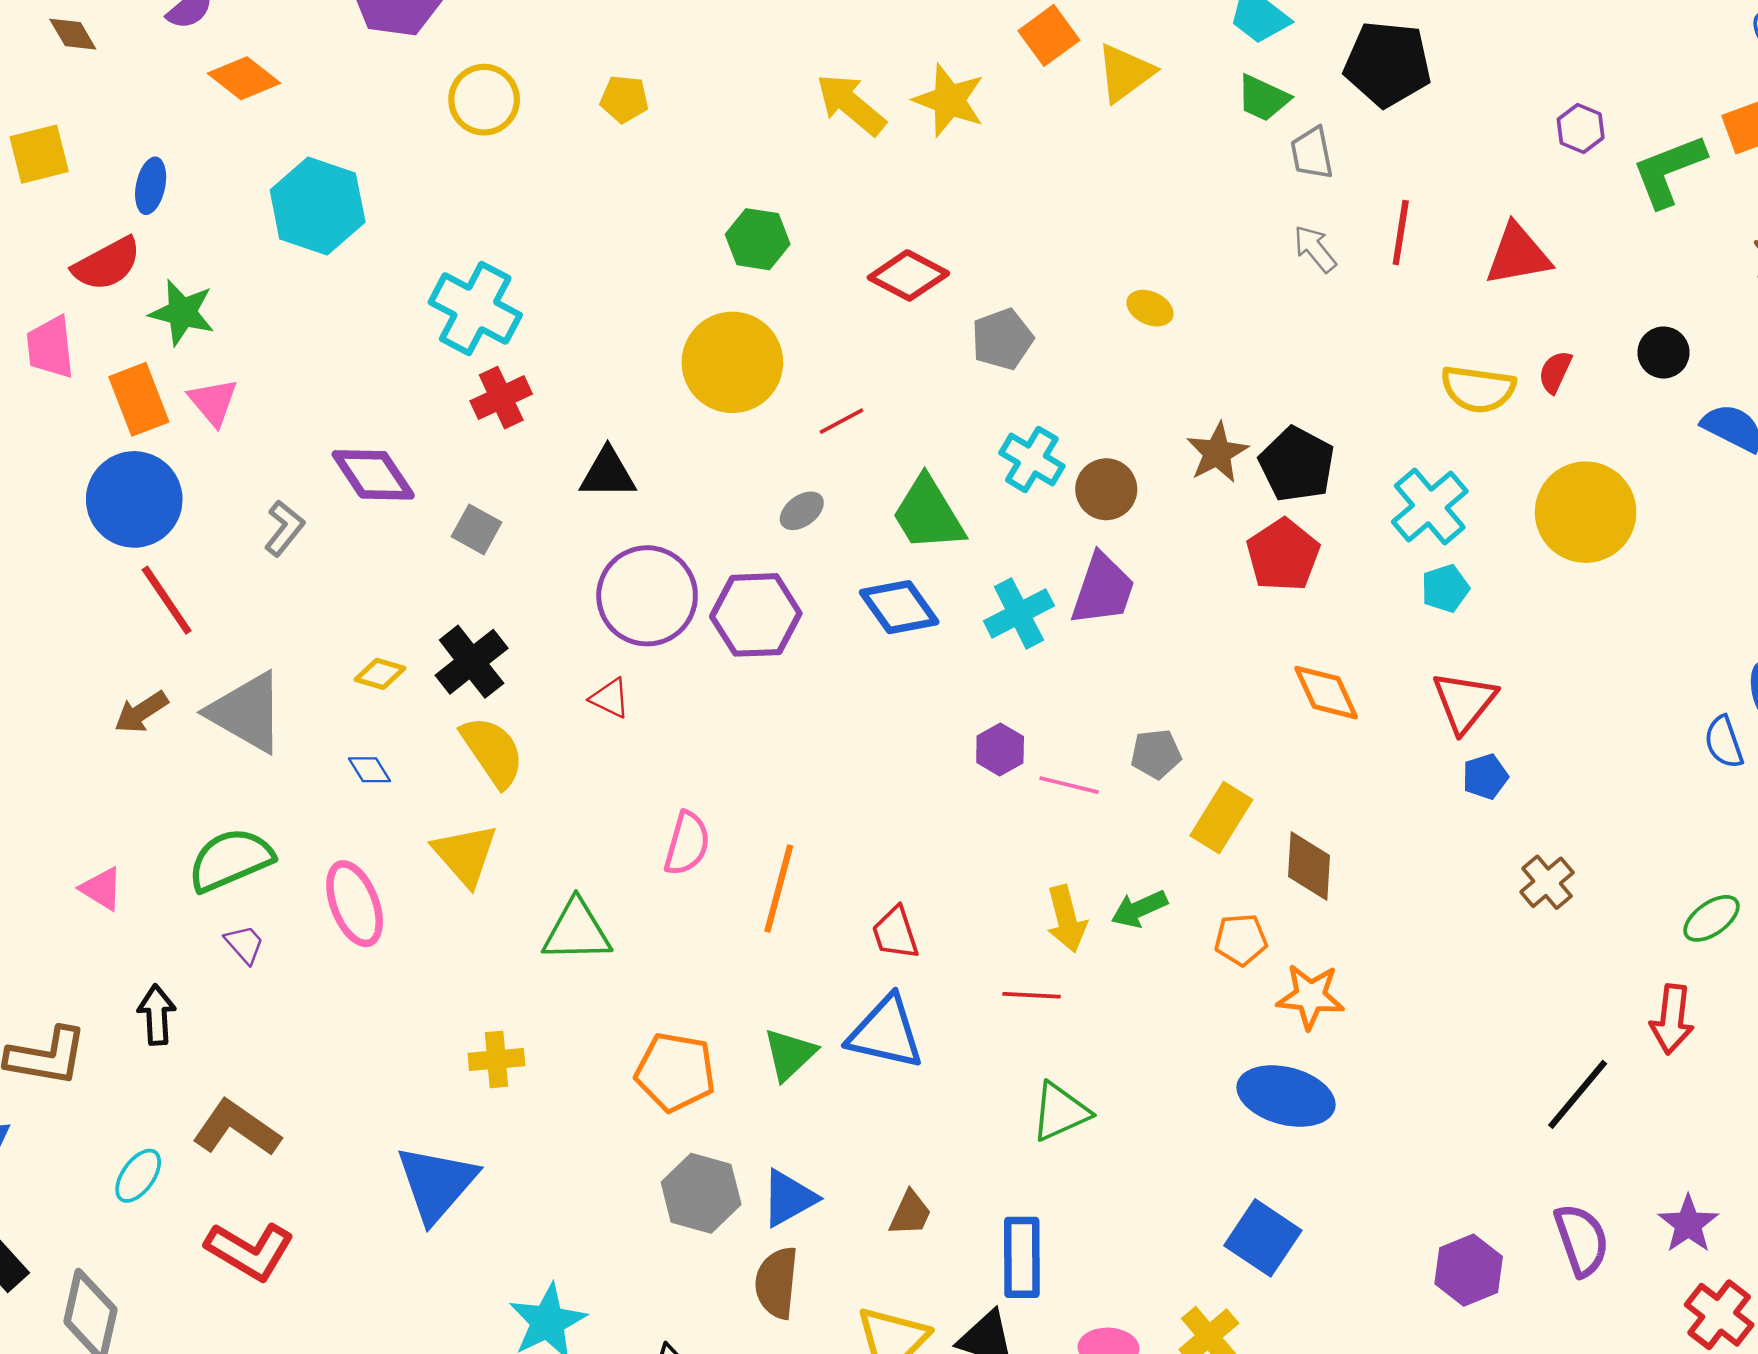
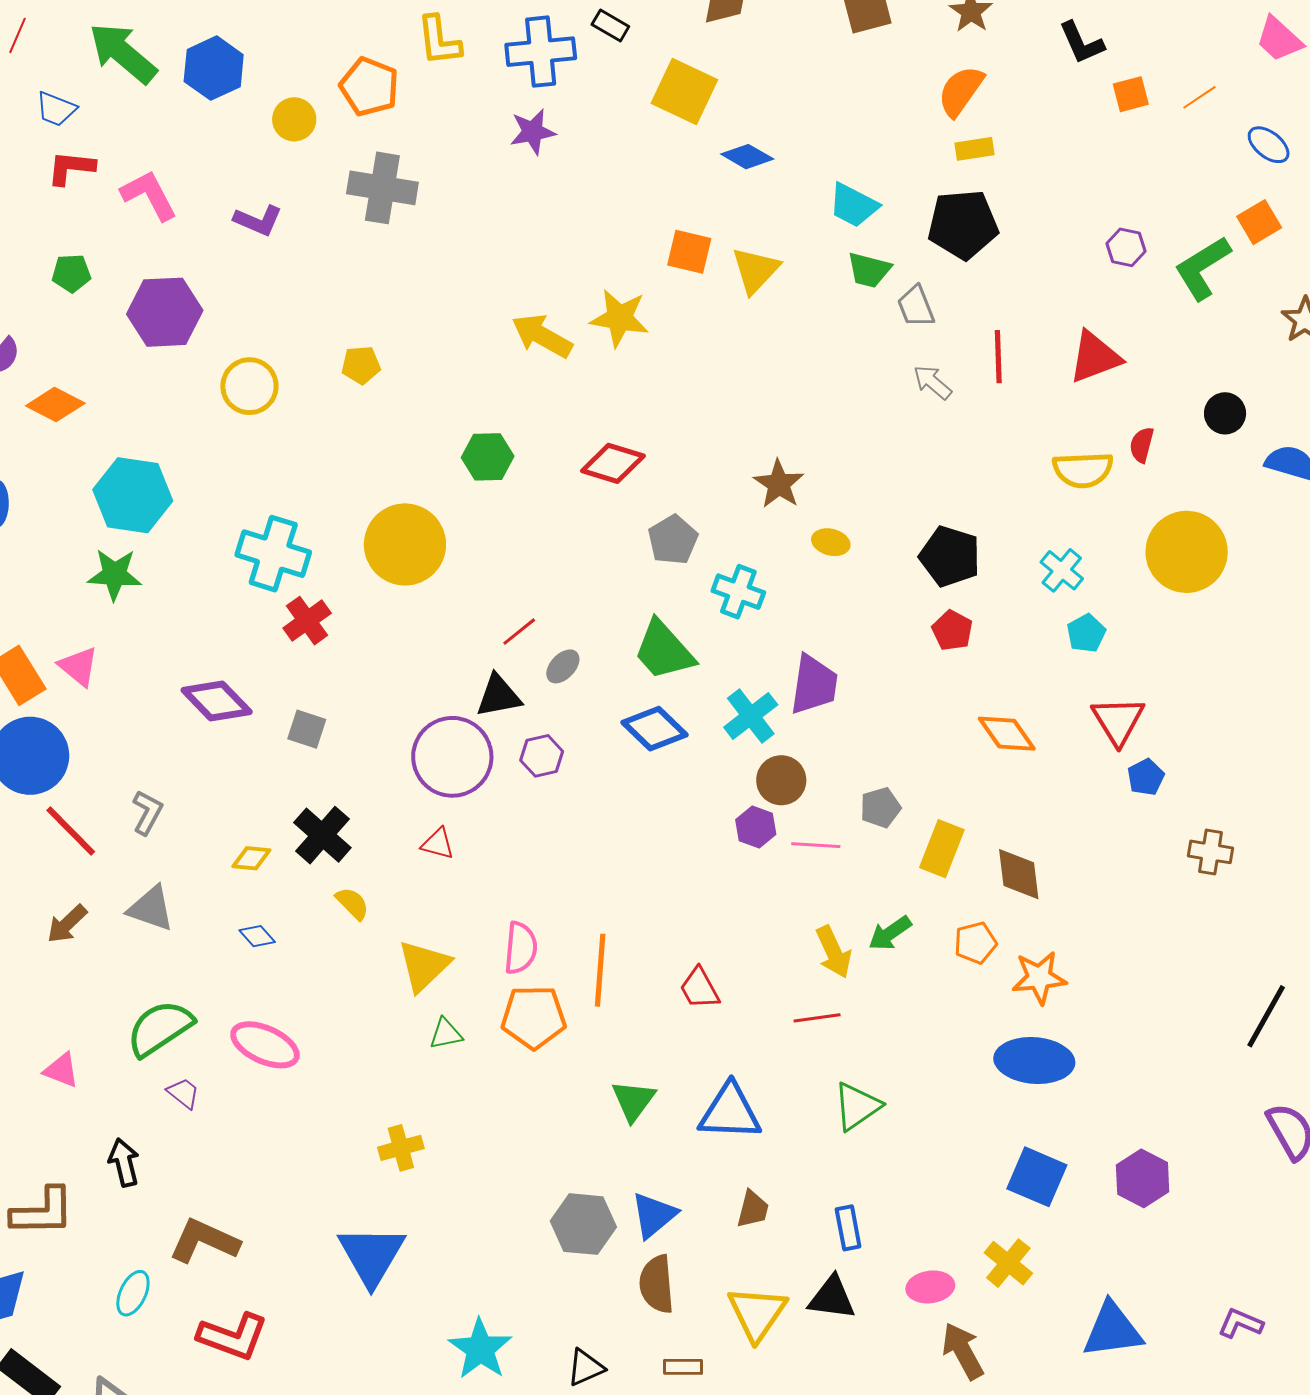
orange square: (1049, 35) -> (689, 252), turned -30
yellow ellipse: (1150, 308) -> (831, 542), moved
green star: (182, 312) -> (115, 574), moved
gray pentagon: (1002, 339) -> (673, 540), moved
yellow circle: (732, 362) -> (405, 544), moved
red line: (842, 421) -> (519, 632), moved
brown star: (1217, 453) -> (779, 484), moved
black triangle: (608, 473) -> (498, 696), moved
brown circle: (1106, 489) -> (781, 780), moved
cyan cross: (1430, 507) -> (1062, 570), size x0.7
gray L-shape: (284, 528) -> (147, 812), moved
red pentagon: (1283, 555) -> (952, 631), size x0.7
purple hexagon: (756, 615) -> (542, 756), size x0.6
gray triangle: (247, 712) -> (151, 909), size x0.7
yellow semicircle: (493, 752) -> (352, 903), size x0.6
yellow triangle: (465, 855) -> (424, 966), moved, turned 38
brown cross: (1547, 882) -> (1210, 852), turned -30
pink ellipse: (355, 904) -> (265, 1045), turned -34
green triangle: (577, 931) -> (446, 1034), size x0.6
blue triangle: (886, 1033) -> (730, 1112), moved
orange pentagon: (675, 1072) -> (534, 1017), moved
blue rectangle: (1022, 1257) -> (848, 1228), size x0.7
purple hexagon: (1469, 1270) -> (1143, 1178), moved

